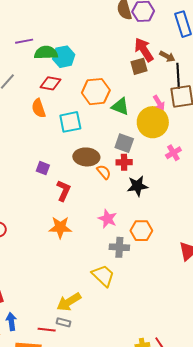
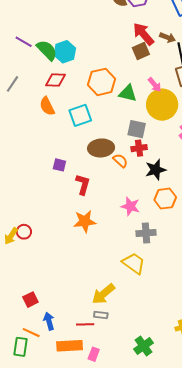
purple line: (24, 41) -> (24, 42), turned 48
green semicircle: (46, 53) -> (47, 50), turned 55
pink arrow: (159, 103) -> (155, 85), moved
orange hexagon: (141, 231) -> (165, 199), moved

